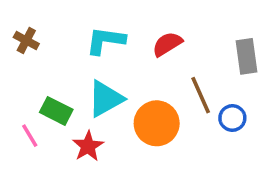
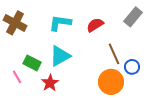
brown cross: (26, 41) -> (15, 23), size x1.6
gray rectangle: (246, 56) -> (133, 17), moved, turned 48
orange circle: (157, 123) -> (111, 82), moved

